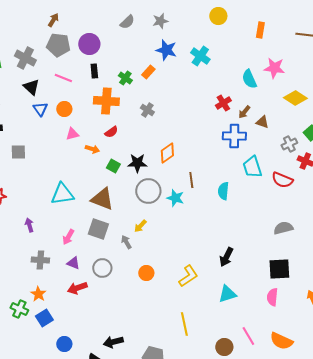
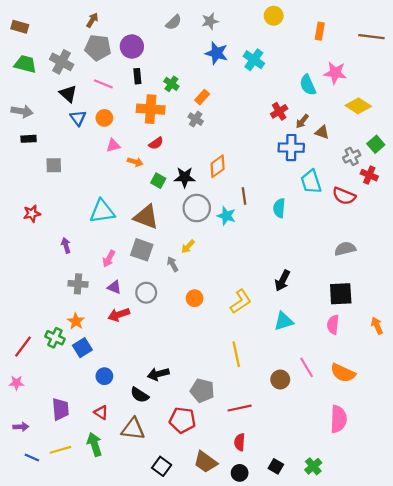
orange rectangle: (148, 72) -> (202, 97), moved

